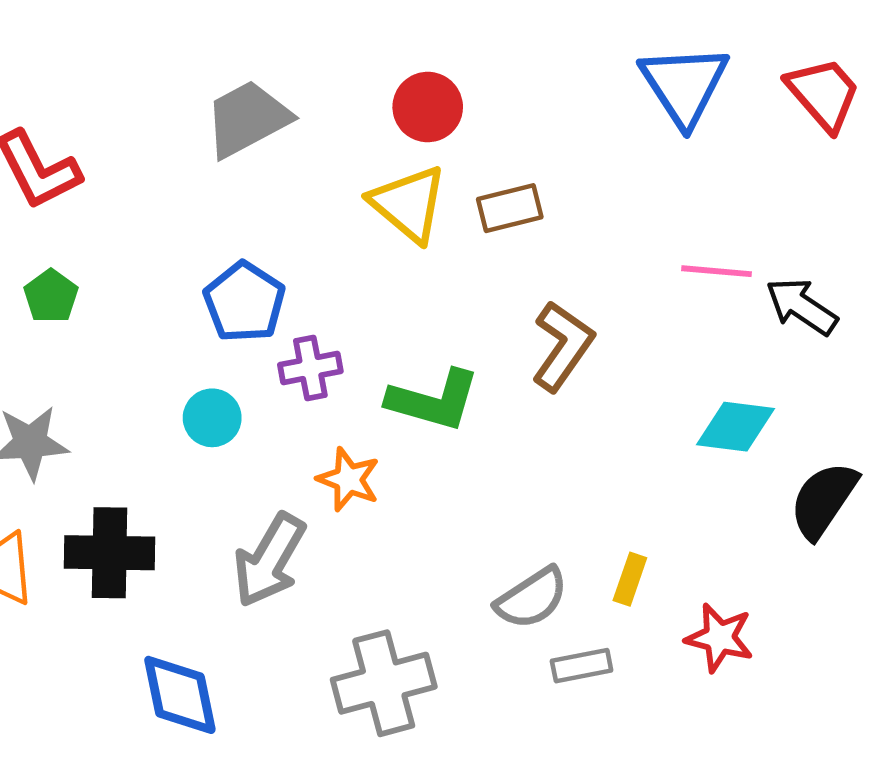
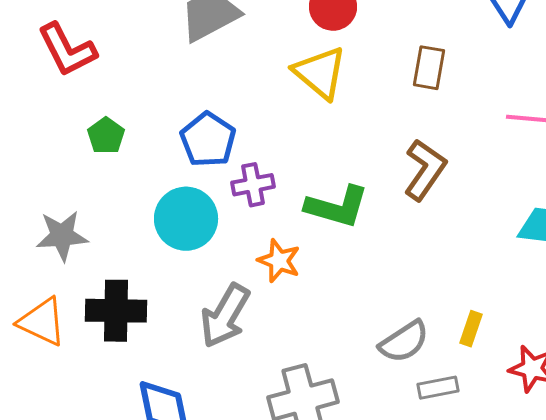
brown rectangle: (510, 208) -> (429, 68), moved, turned -66
green pentagon: (51, 296) -> (106, 136), moved
cyan circle: (212, 418) -> (186, 219), size x1.6

